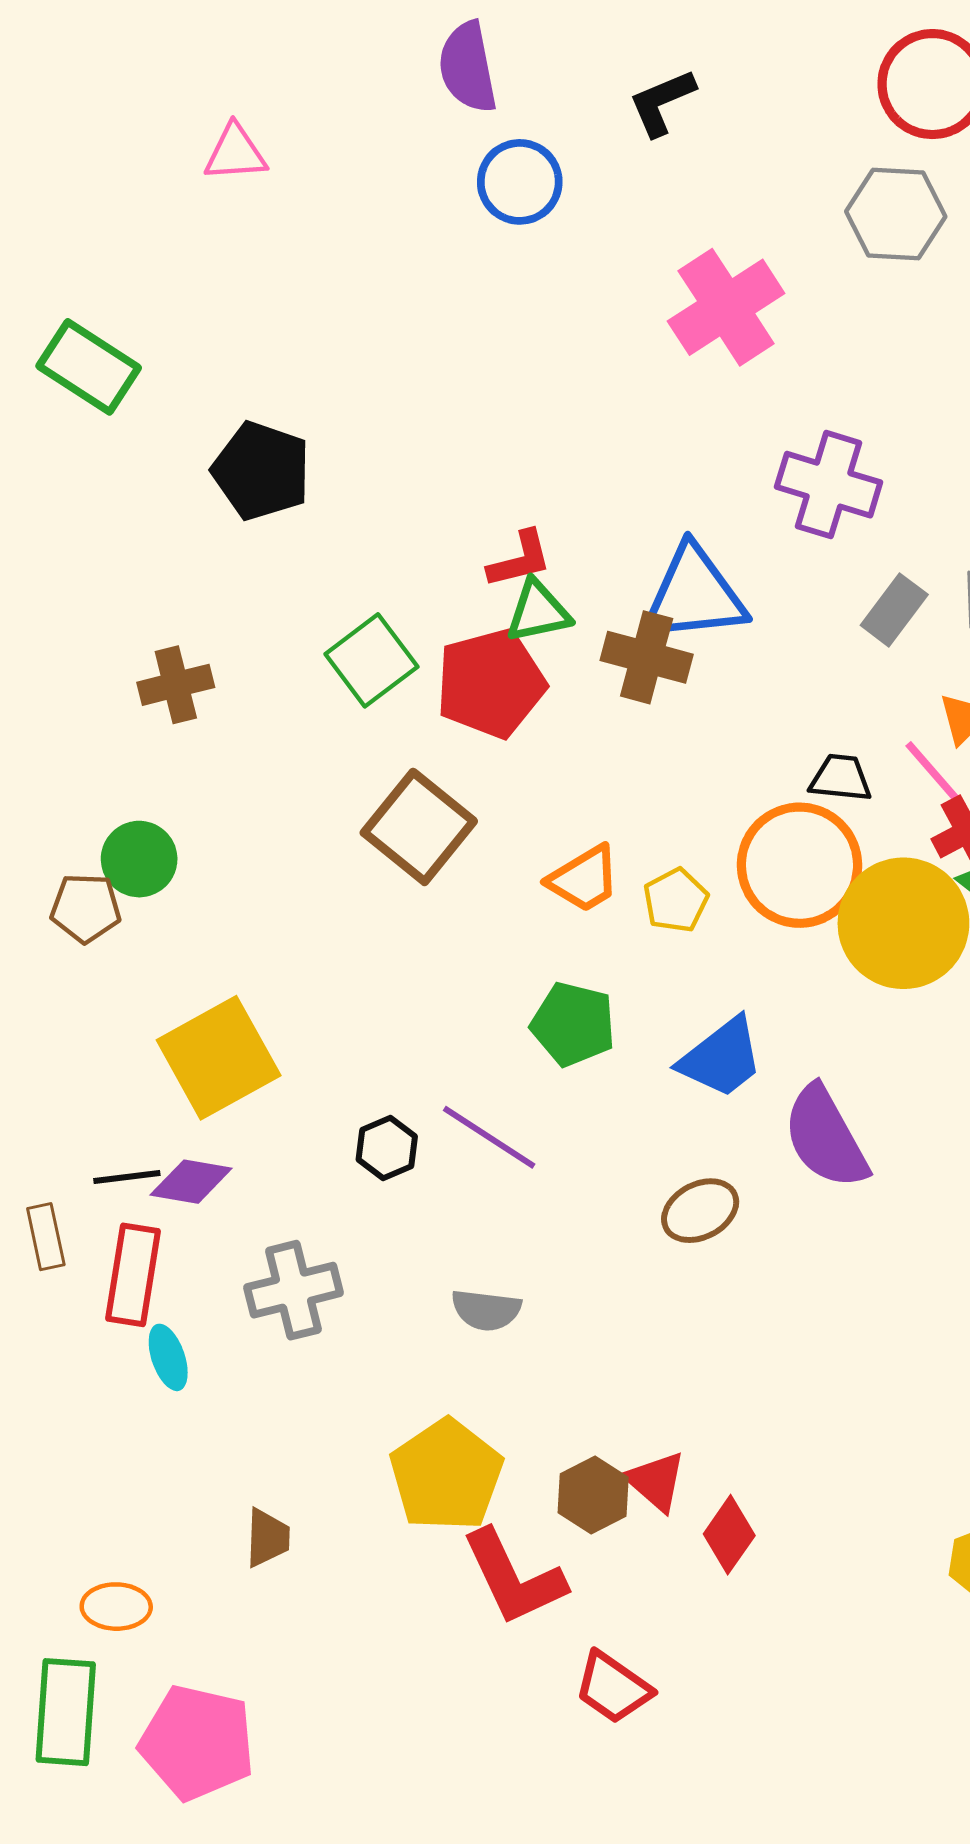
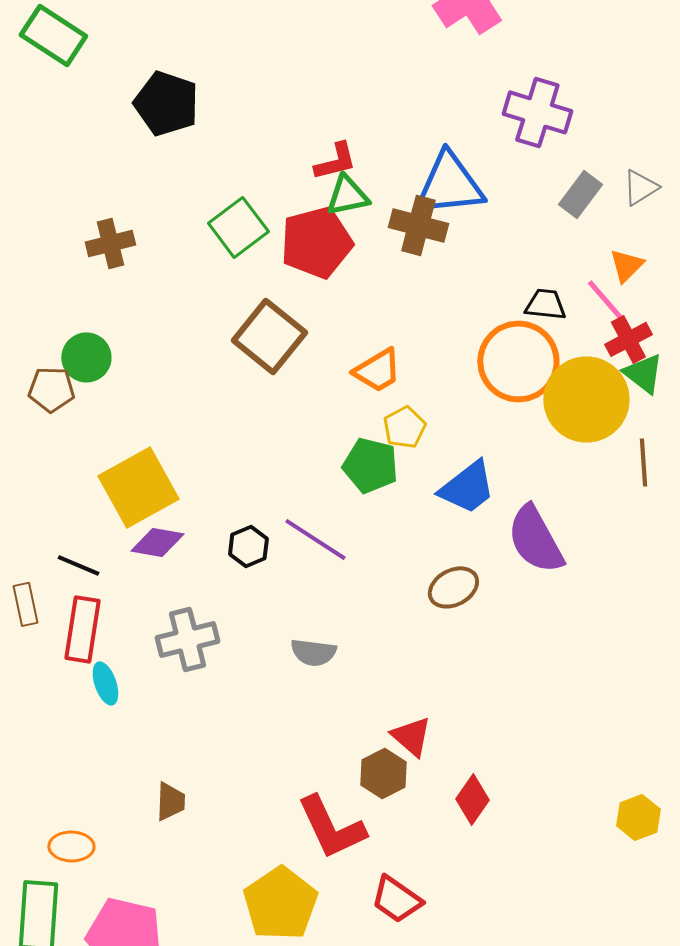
yellow pentagon: (676, 900) -> (404, 427), moved
black line: (127, 1177) -> (78, 565), turned 30
purple diamond: (191, 1182) -> (157, 542), moved
yellow pentagon: (446, 1475) -> (280, 903), moved
red triangle: (656, 1481) -> (411, 736), moved

